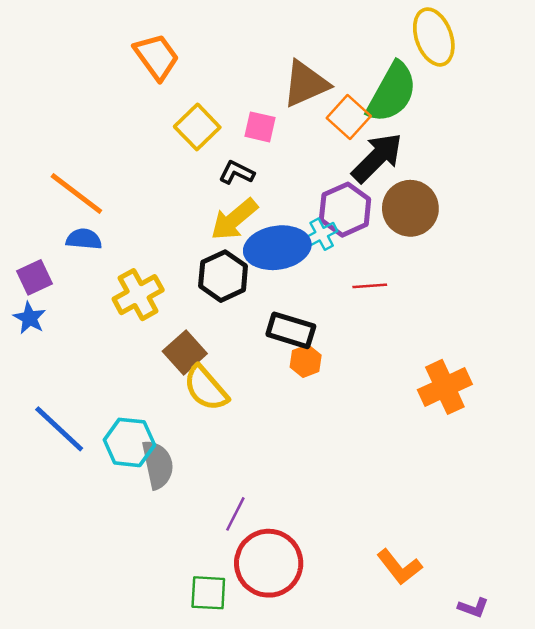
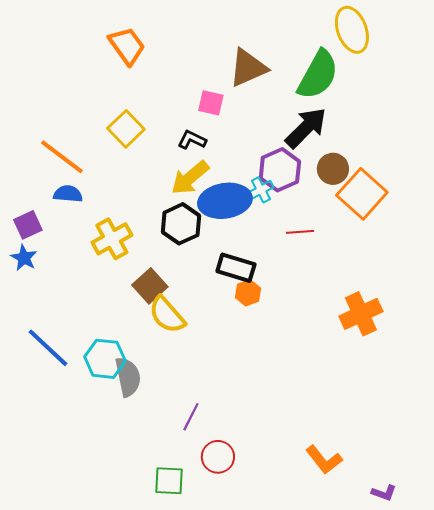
orange square: (349, 117) -> (362, 194), moved, size x1.4
yellow square: (197, 127) -> (126, 129), moved
brown circle: (410, 208) -> (333, 169), size x0.7
red circle: (269, 563) -> (218, 457), size x0.6

